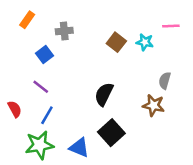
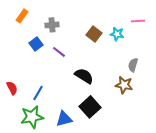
purple line: (41, 87) -> (59, 52), moved
black semicircle: (104, 94) -> (84, 76), turned 96
blue triangle: (79, 147) -> (64, 119), turned -36

